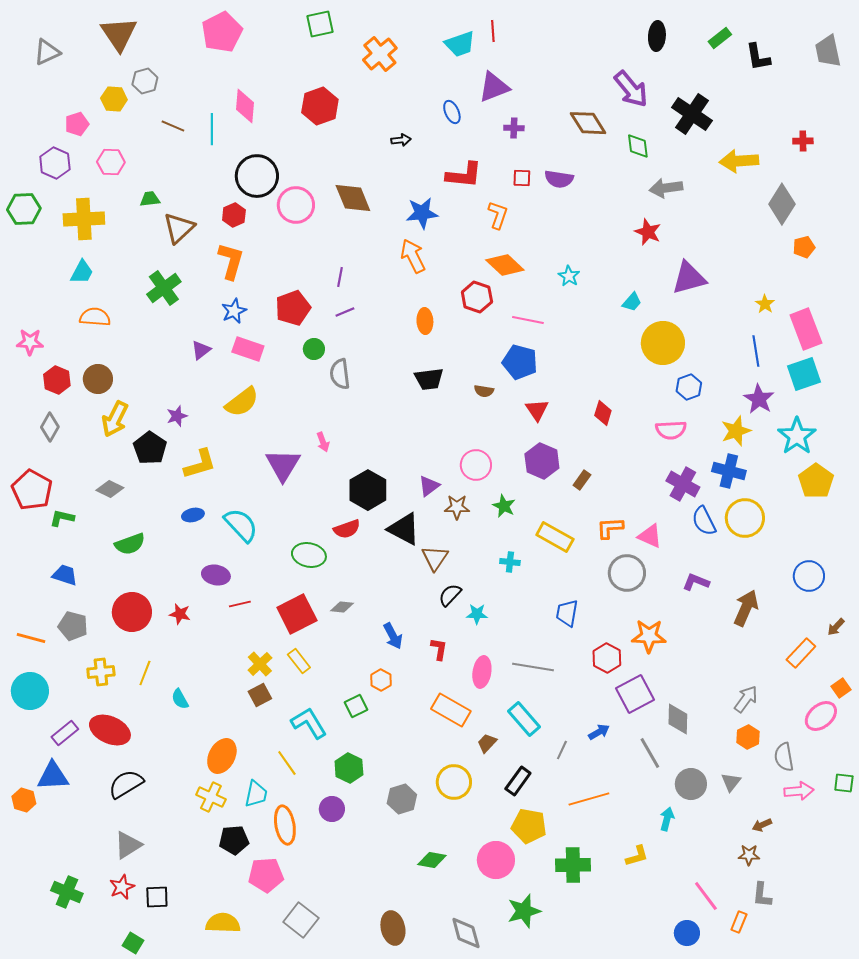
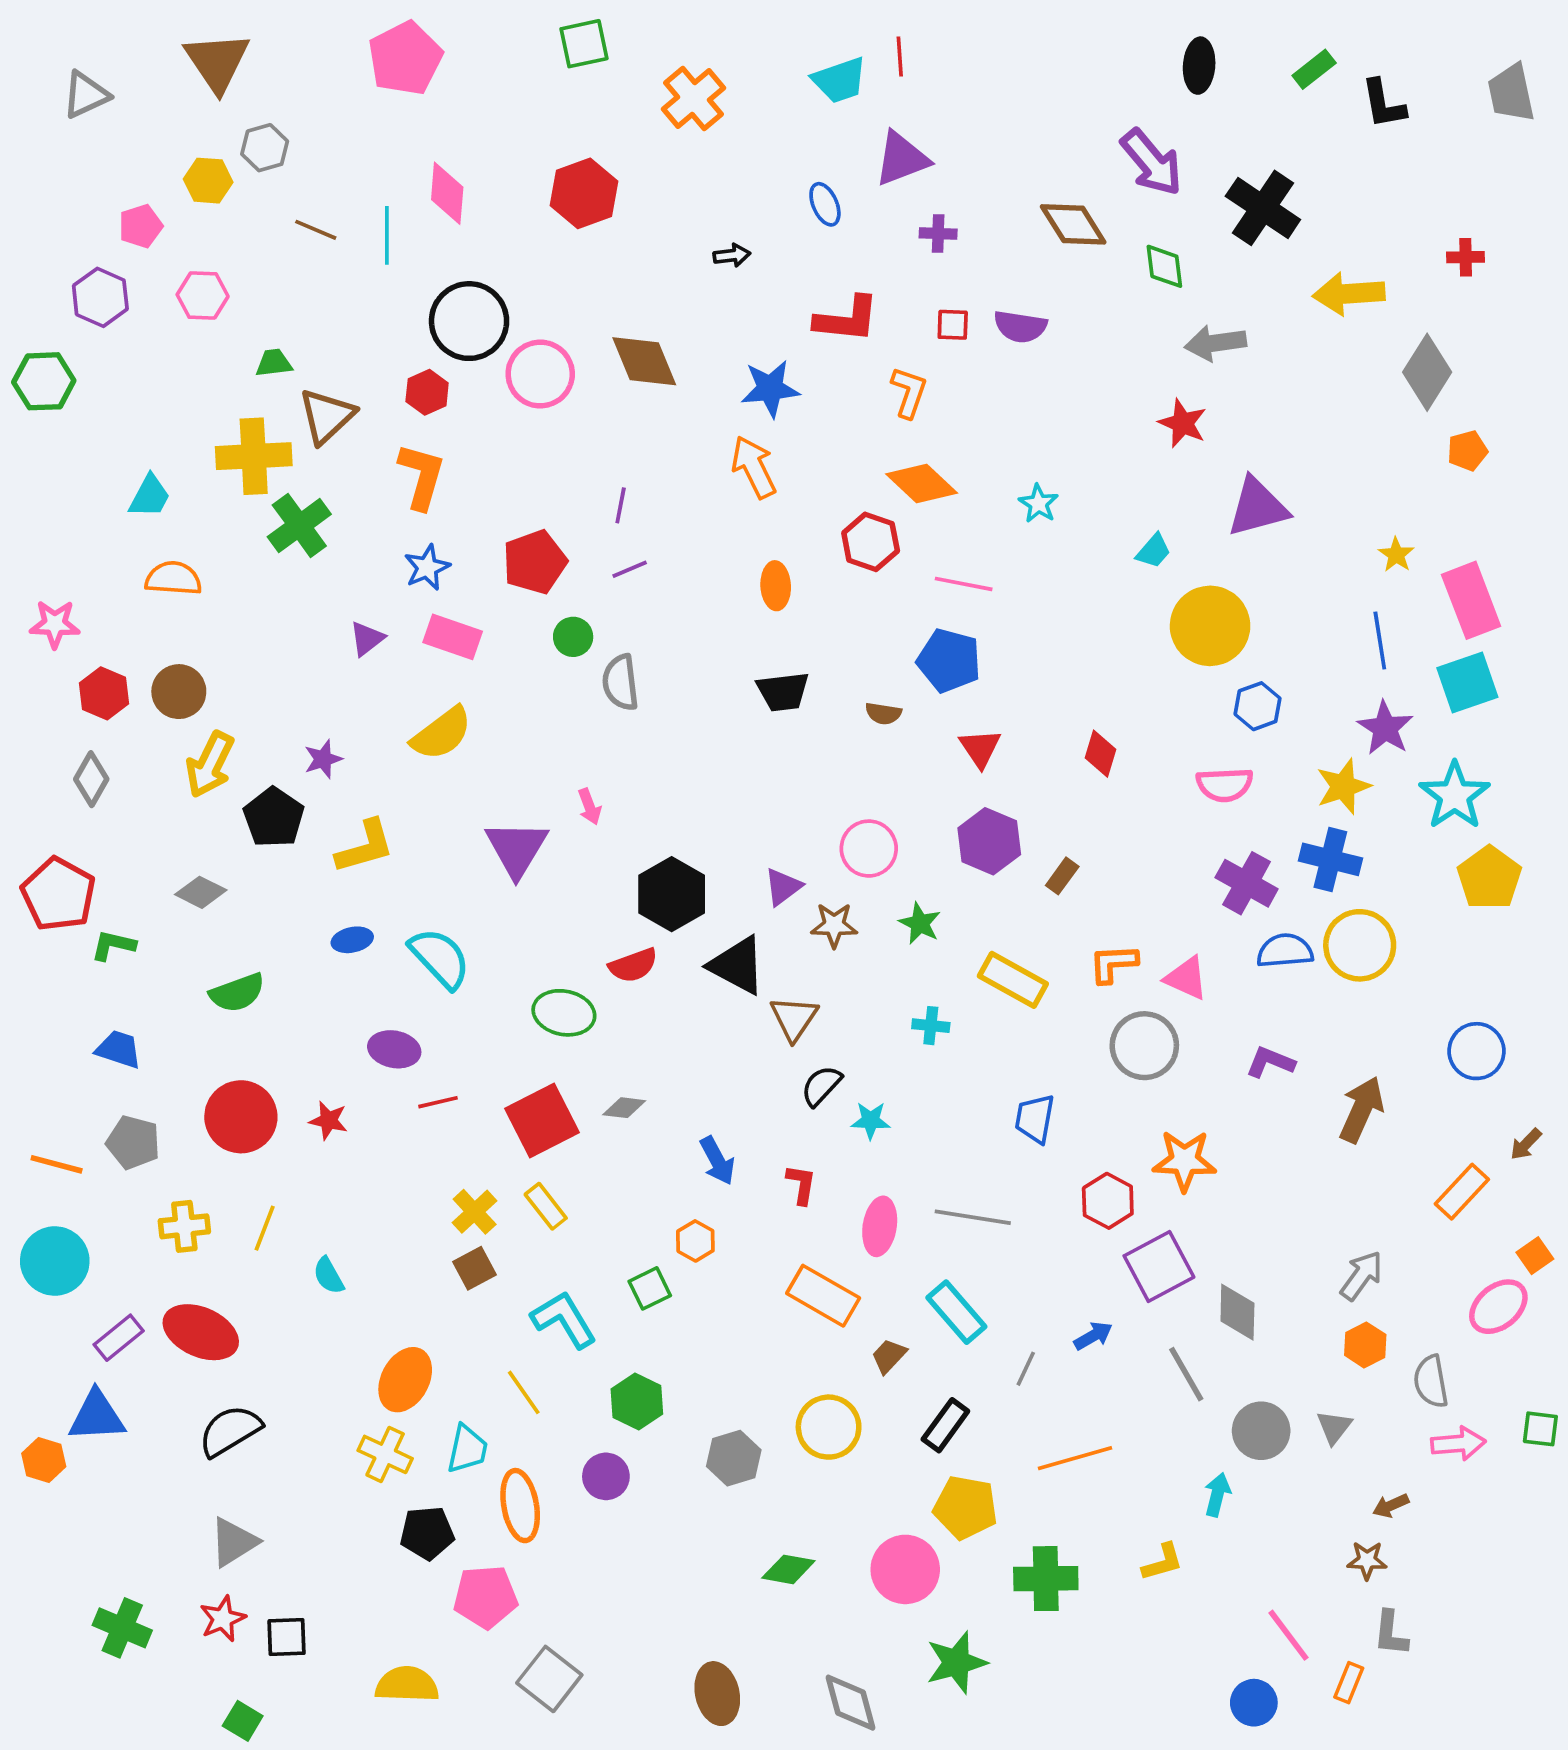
yellow cross: (84, 219) -> (254, 456), moved
blue semicircle: (704, 521) -> (1285, 951), turned 112

